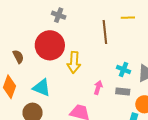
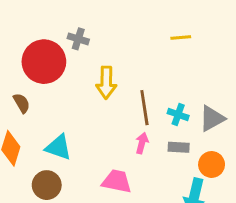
brown line: (105, 32) -> (144, 108), moved
red circle: (50, 45) -> (44, 62), moved
yellow arrow: (74, 62) -> (106, 83), moved

